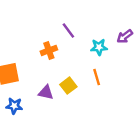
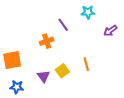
cyan star: (99, 47) -> (88, 12), moved
purple triangle: (46, 92) -> (43, 76), turned 40

